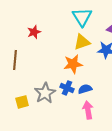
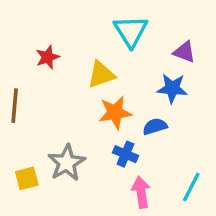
yellow triangle: (82, 42) -> (101, 74), moved
blue cross: (67, 88) -> (125, 154), moved
blue semicircle: (85, 89) -> (155, 126), moved

